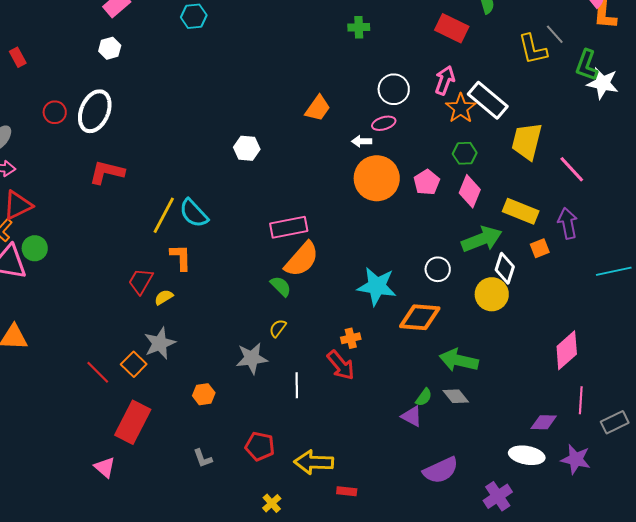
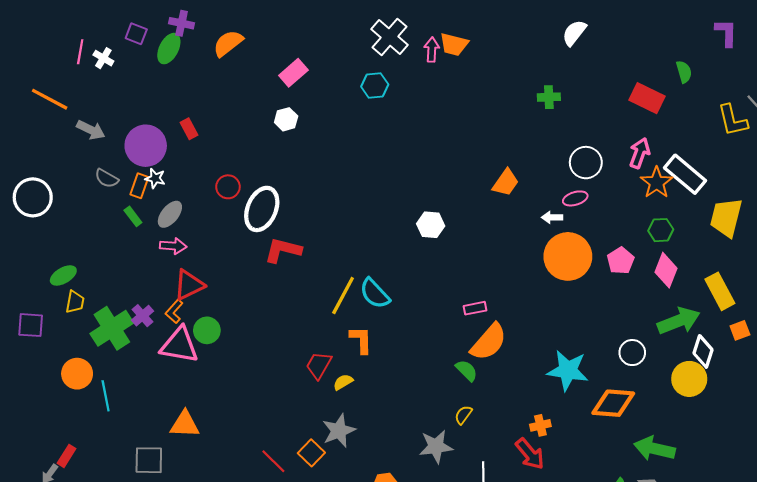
white ellipse: (95, 111) -> (262, 209), moved
yellow rectangle: (521, 211) -> (720, 291), turned 40
pink rectangle: (289, 227) -> (475, 308), size x0.6

